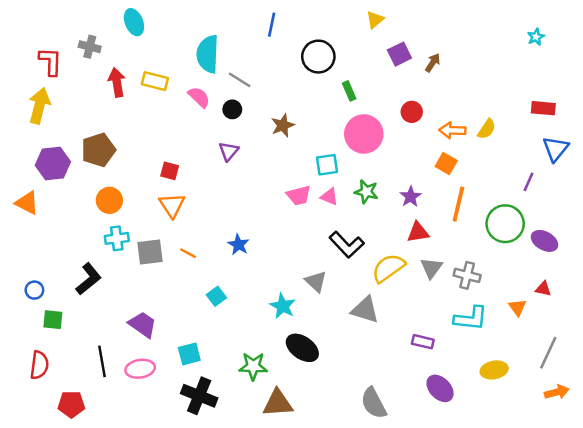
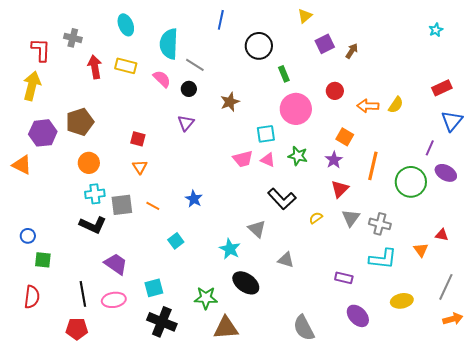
cyan ellipse: (134, 22) -> (126, 25), moved
red rectangle: (543, 108) -> (442, 88), turned -30
orange square: (446, 163) -> (345, 137), moved
orange triangle: (172, 205) -> (140, 167), size x0.7
red triangle: (418, 232) -> (340, 189), turned -36
purple ellipse: (544, 241) -> (446, 173), moved
yellow semicircle: (388, 268) -> (316, 218), size x0.5
black L-shape: (88, 279) -> (93, 225), moved, turned 64
gray triangle: (365, 310) -> (286, 260), moved, size x0.7
red pentagon: (71, 404) -> (77, 329), moved

